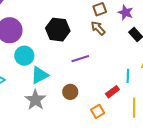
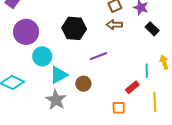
brown arrow: (98, 28) -> (114, 25), turned -42
brown circle: (70, 92) -> (83, 84), moved
orange square: (98, 111) -> (119, 108), turned 32

